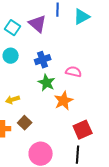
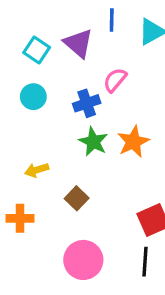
pink semicircle: (74, 72) -> (115, 80), moved, turned -63
orange star: (64, 101) -> (133, 142), moved
brown square: (25, 123) -> (77, 198), moved

